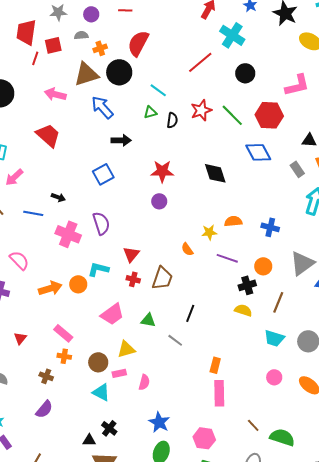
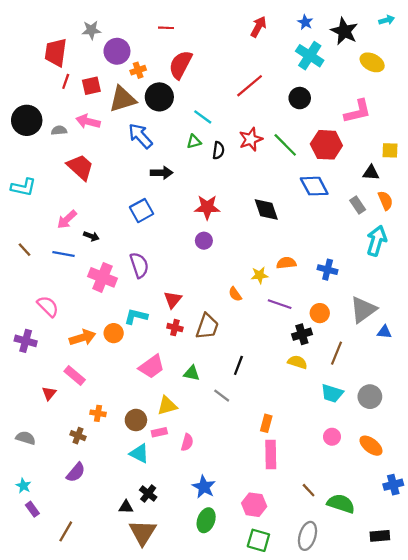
purple circle: (91, 14) -> (117, 51), moved, size x1.5
gray semicircle: (81, 35) -> (59, 130), moved
cyan cross: (232, 35) -> (310, 56), moved
red square: (53, 45) -> (91, 86), moved
pink arrow: (14, 177) -> (67, 219), moved
pink rectangle: (63, 333) -> (75, 375), moved

